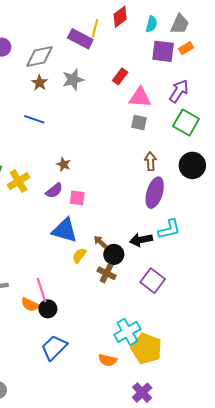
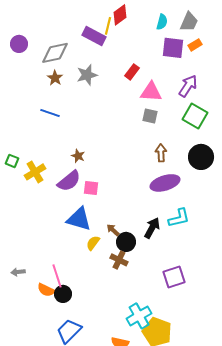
red diamond: (120, 17) -> (120, 15), moved
purple semicircle: (54, 191) -> (69, 181), size x1.4
purple ellipse: (155, 193) -> (165, 183), turned 56
black arrow: (141, 240) -> (152, 228), turned 130
purple square: (153, 281) -> (174, 277), moved, turned 35

